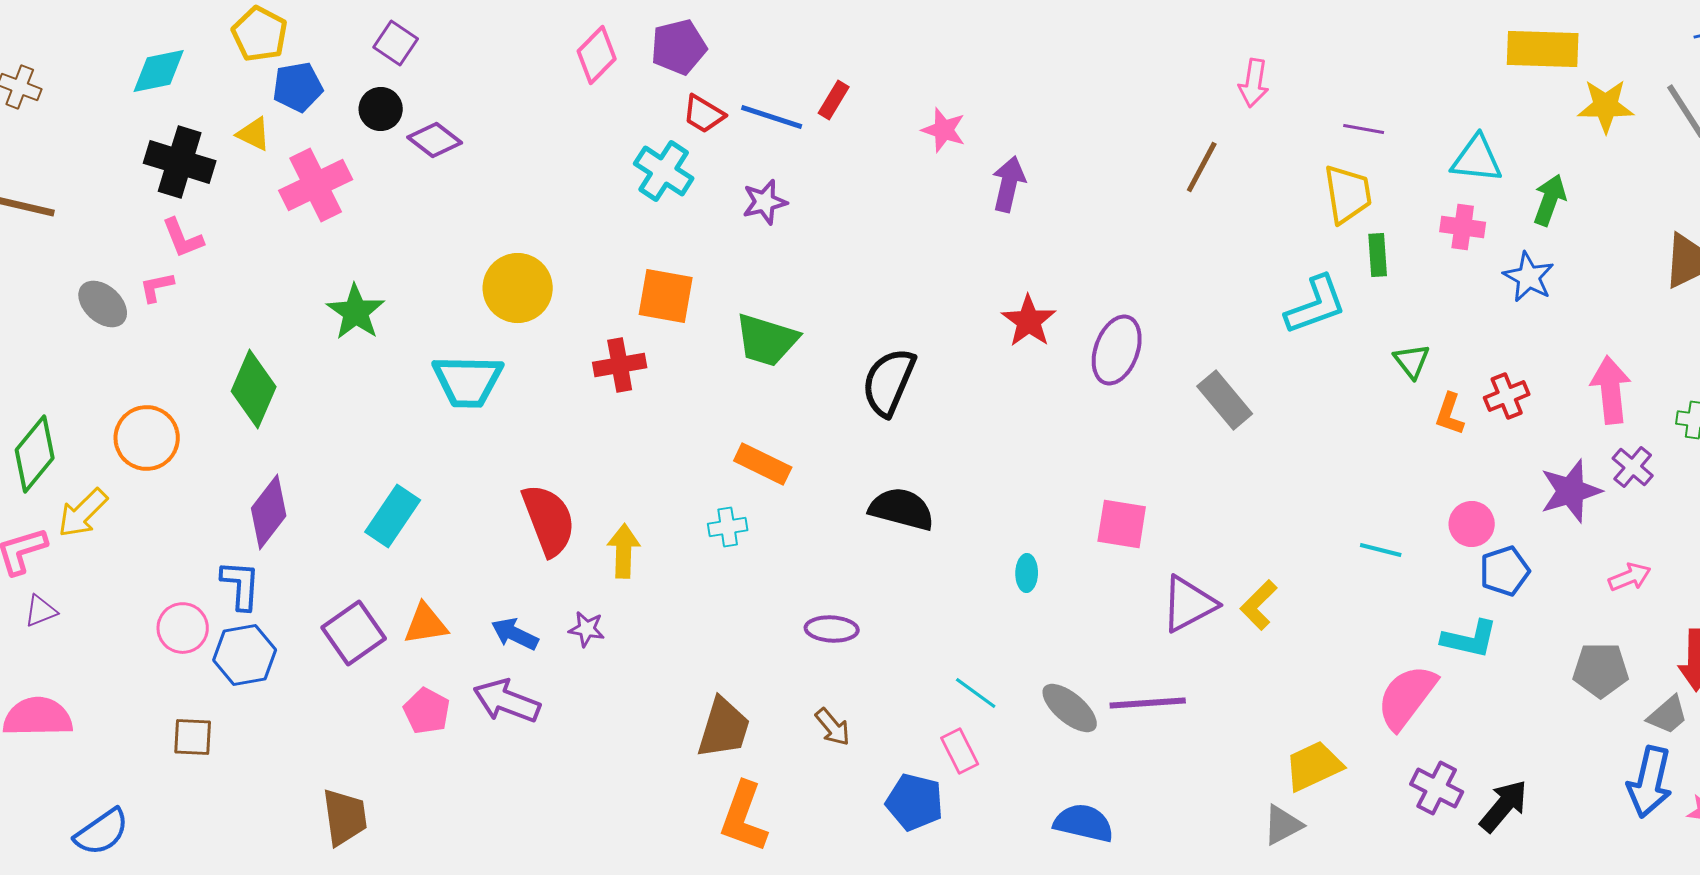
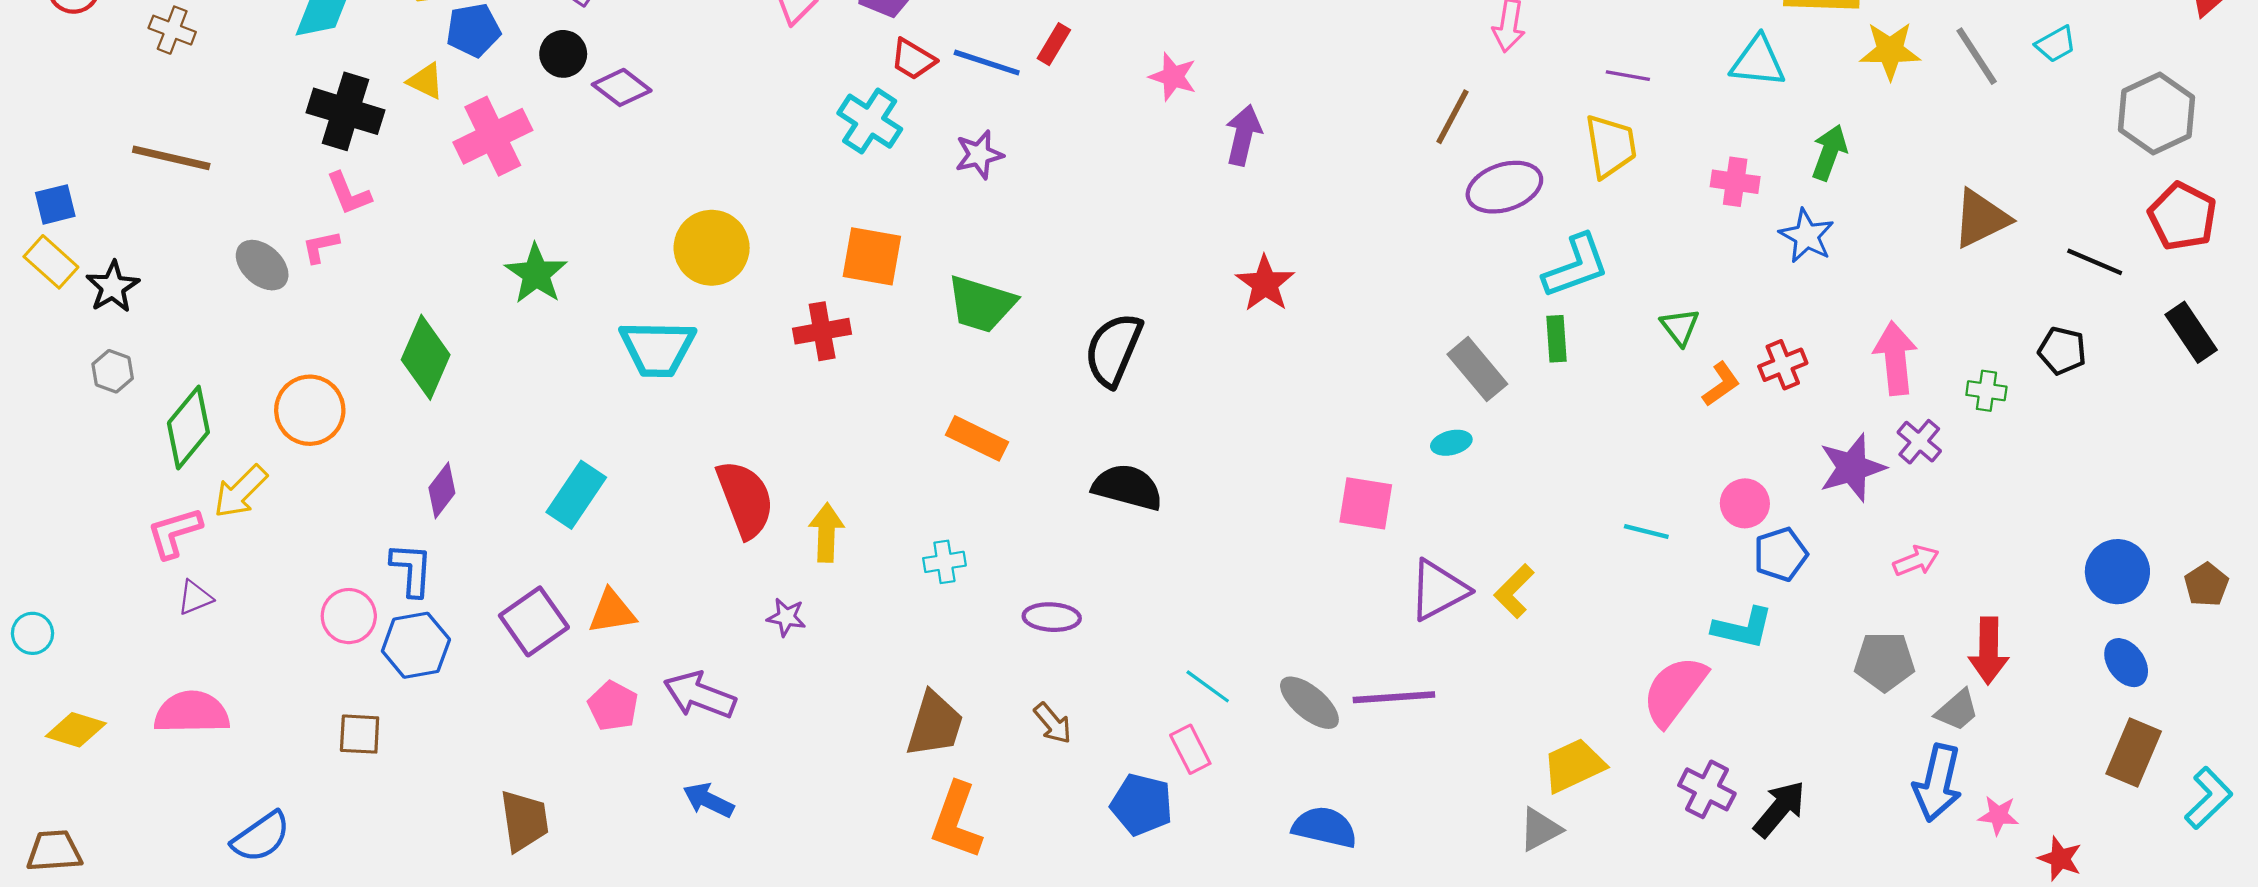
cyan triangle: (1477, 159) -> (1758, 61), moved
green rectangle: (1378, 255) -> (1556, 339), moved
purple ellipse: (1117, 350) -> (1504, 187), moved, turned 52
orange L-shape: (1450, 414) -> (1721, 384), turned -144
purple diamond: (269, 512) -> (442, 490), size x0.7
cyan cross: (728, 527) -> (944, 562), moved
cyan ellipse: (1027, 573) -> (1451, 443), moved, turned 75
blue arrow: (515, 634) -> (708, 800), moved

